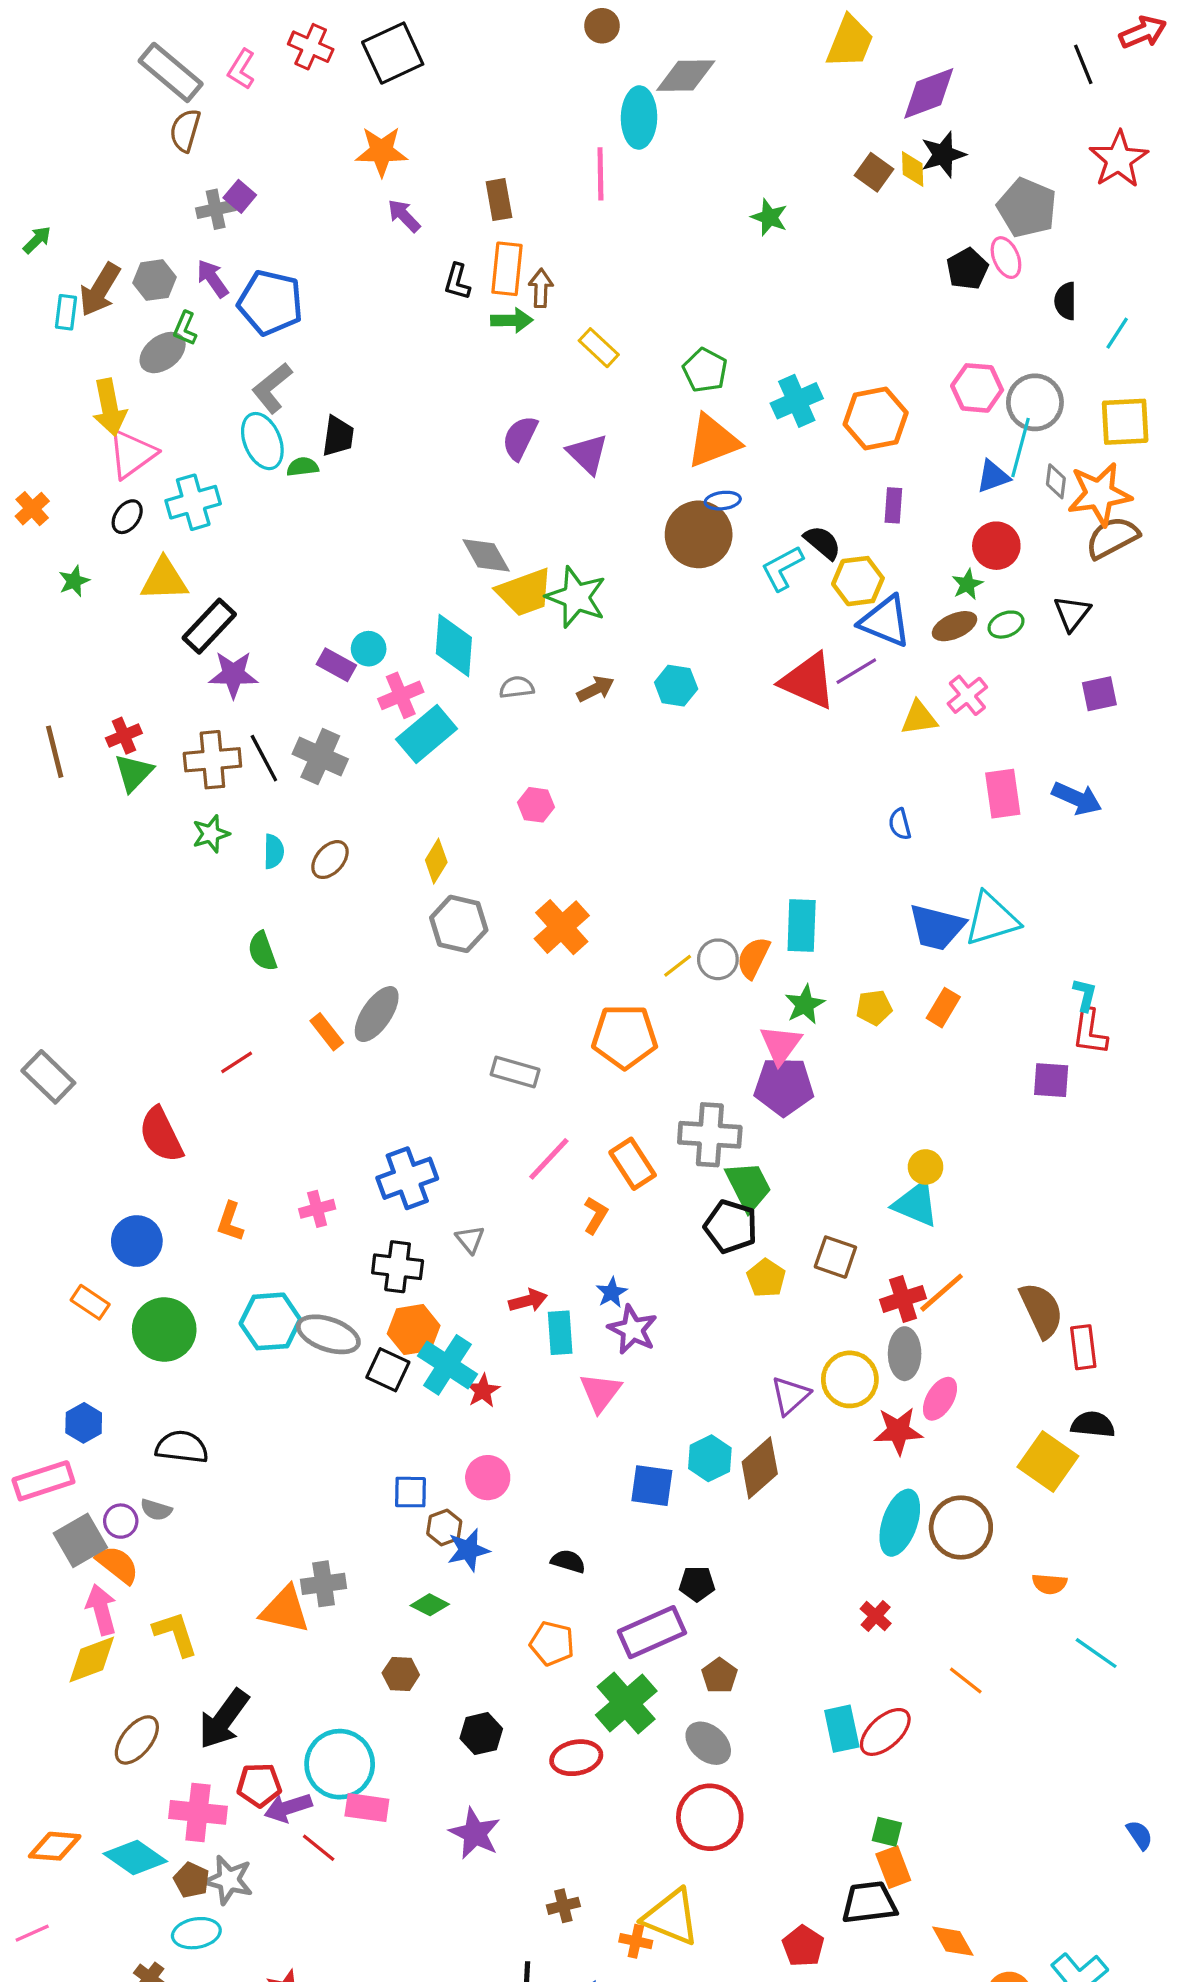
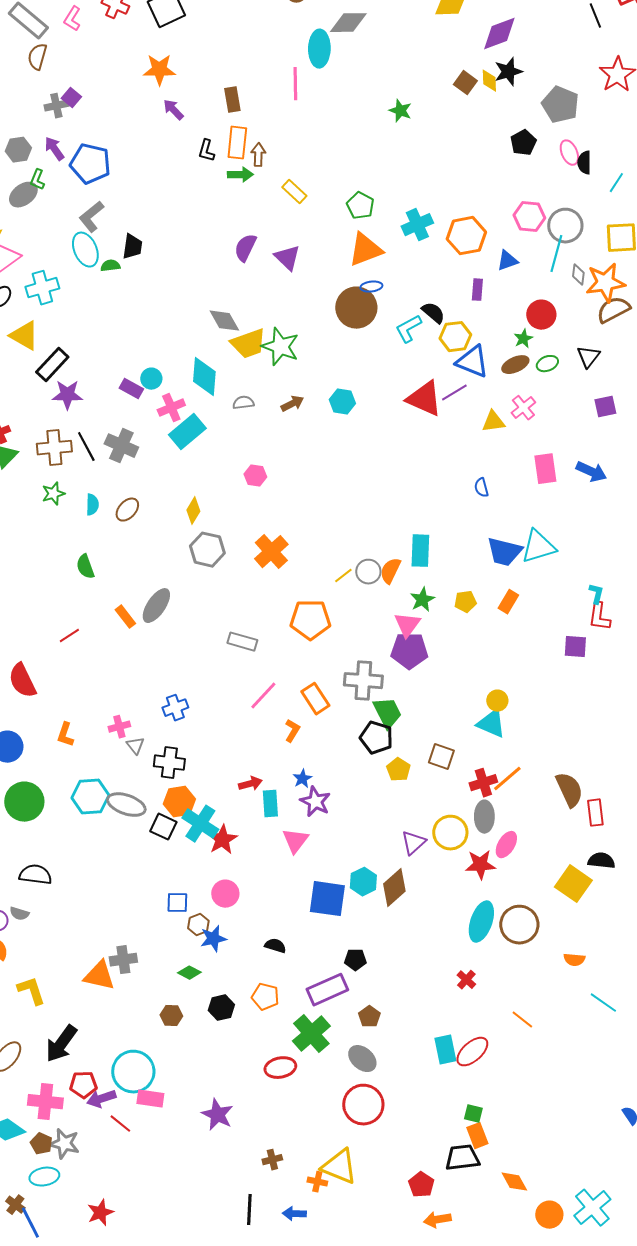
pink ellipse: (1006, 258) -> (569, 153), moved
blue triangle: (993, 476) -> (507, 261), moved
yellow triangle: (164, 579) -> (24, 336), turned 32
blue cross: (407, 1178) -> (175, 708), size x0.7
gray triangle: (470, 1239) -> (135, 746), moved
red star: (483, 1391) -> (222, 840), size x1.4
blue square: (652, 1486) -> (327, 899), size x1.4
black hexagon: (481, 1734) -> (221, 1008), moved

